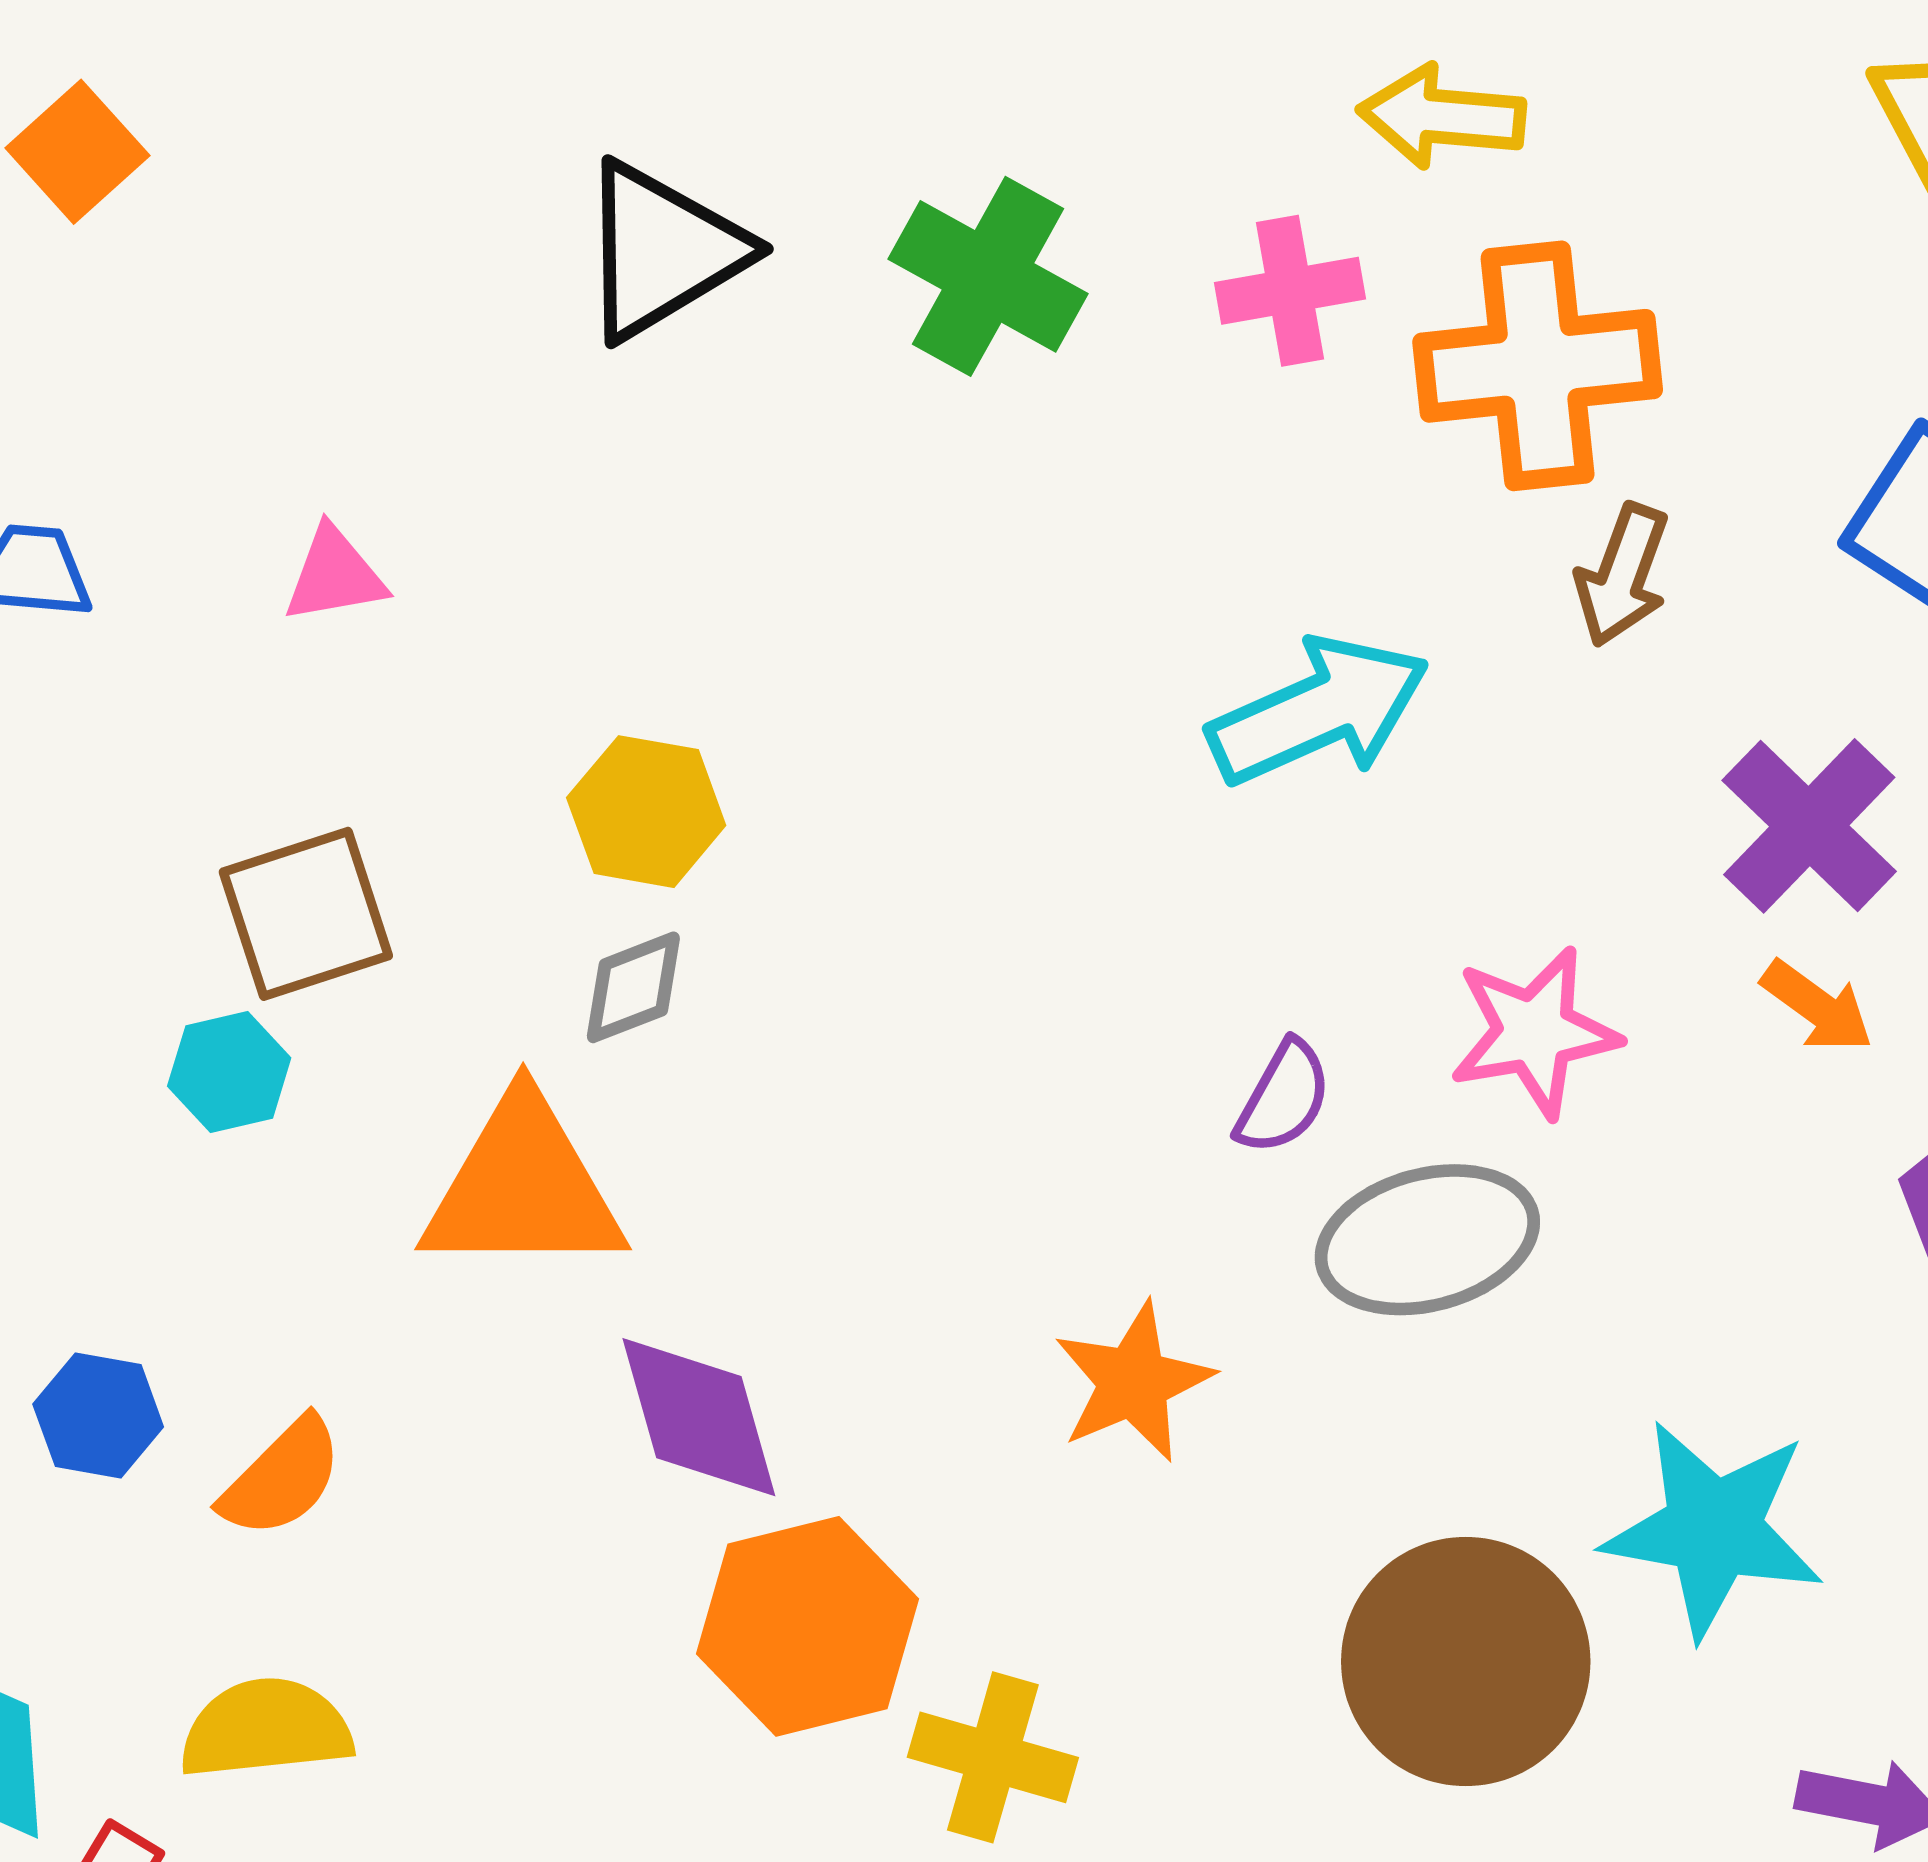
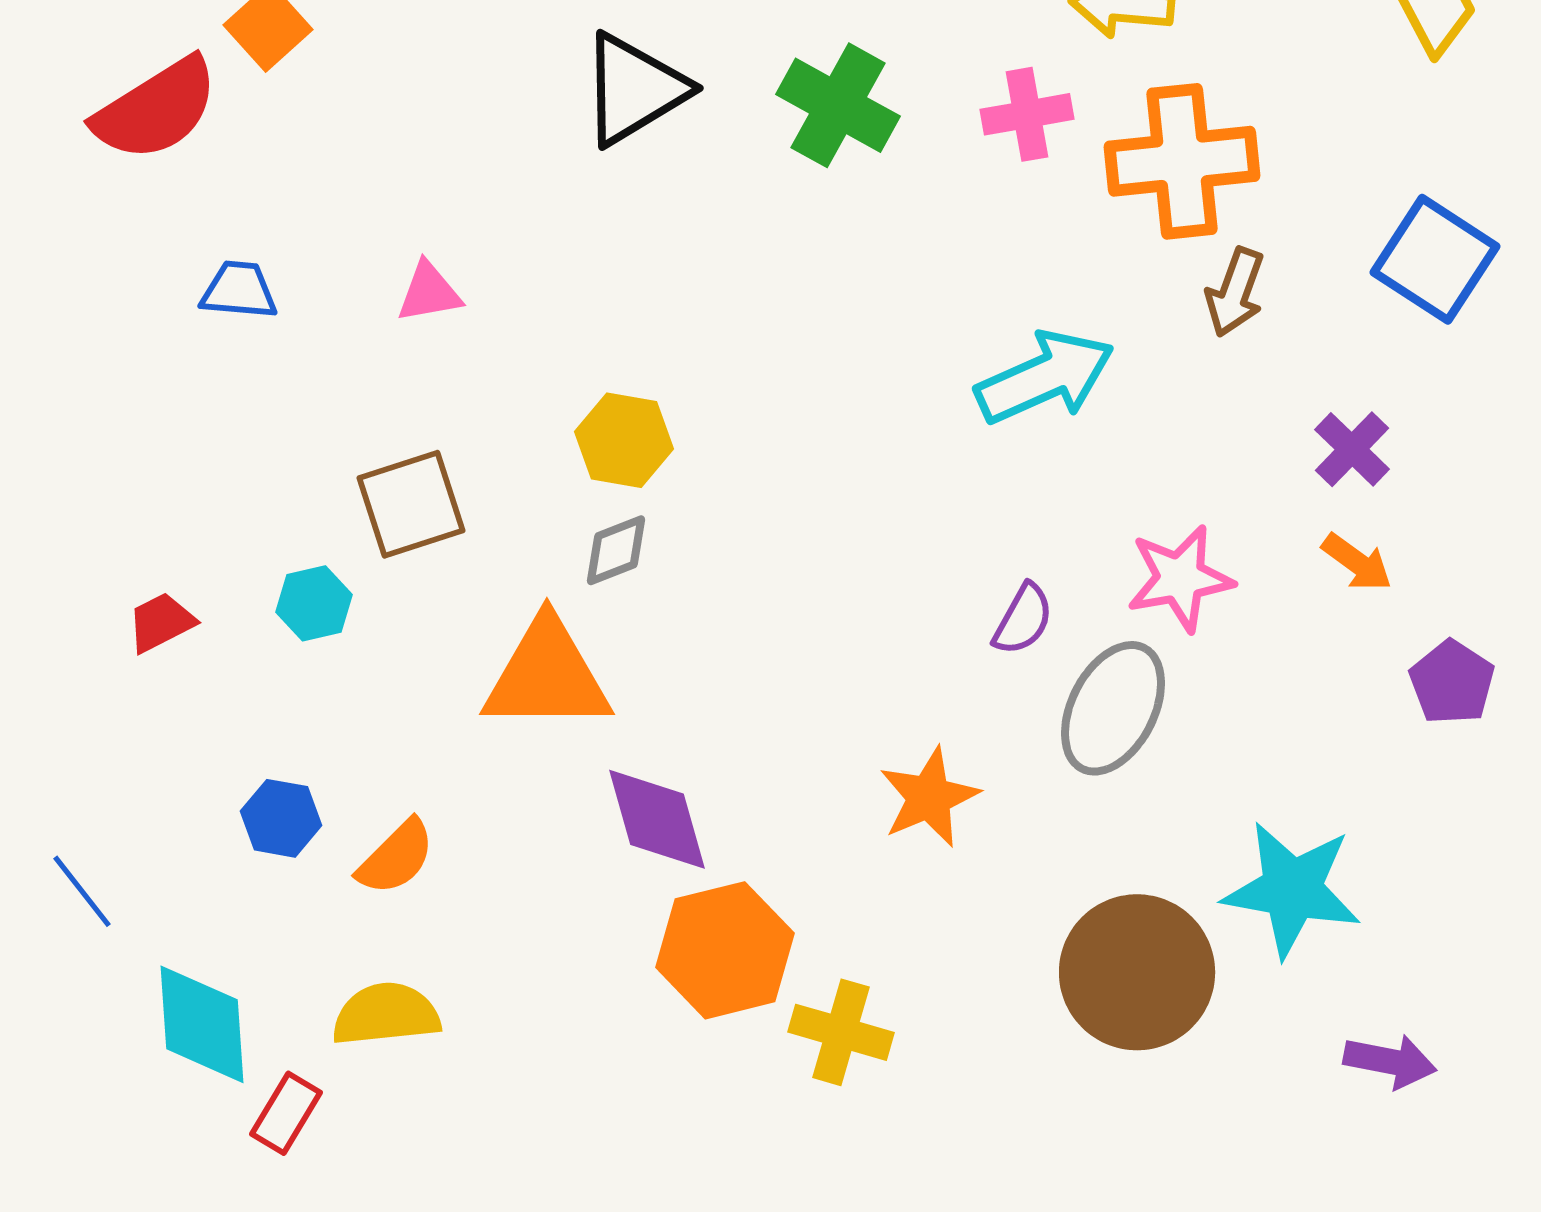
purple cross: (1809, 826) -> (1352, 449), size x0.7
cyan hexagon: (229, 1072) -> (314, 603), moved
gray ellipse: (1427, 1240) -> (1113, 708), turned -48

